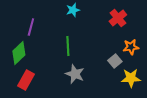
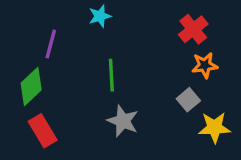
cyan star: (73, 10) -> (100, 16), moved
orange star: (131, 47) -> (205, 65), moved
red rectangle: (26, 80) -> (43, 131), turned -60

